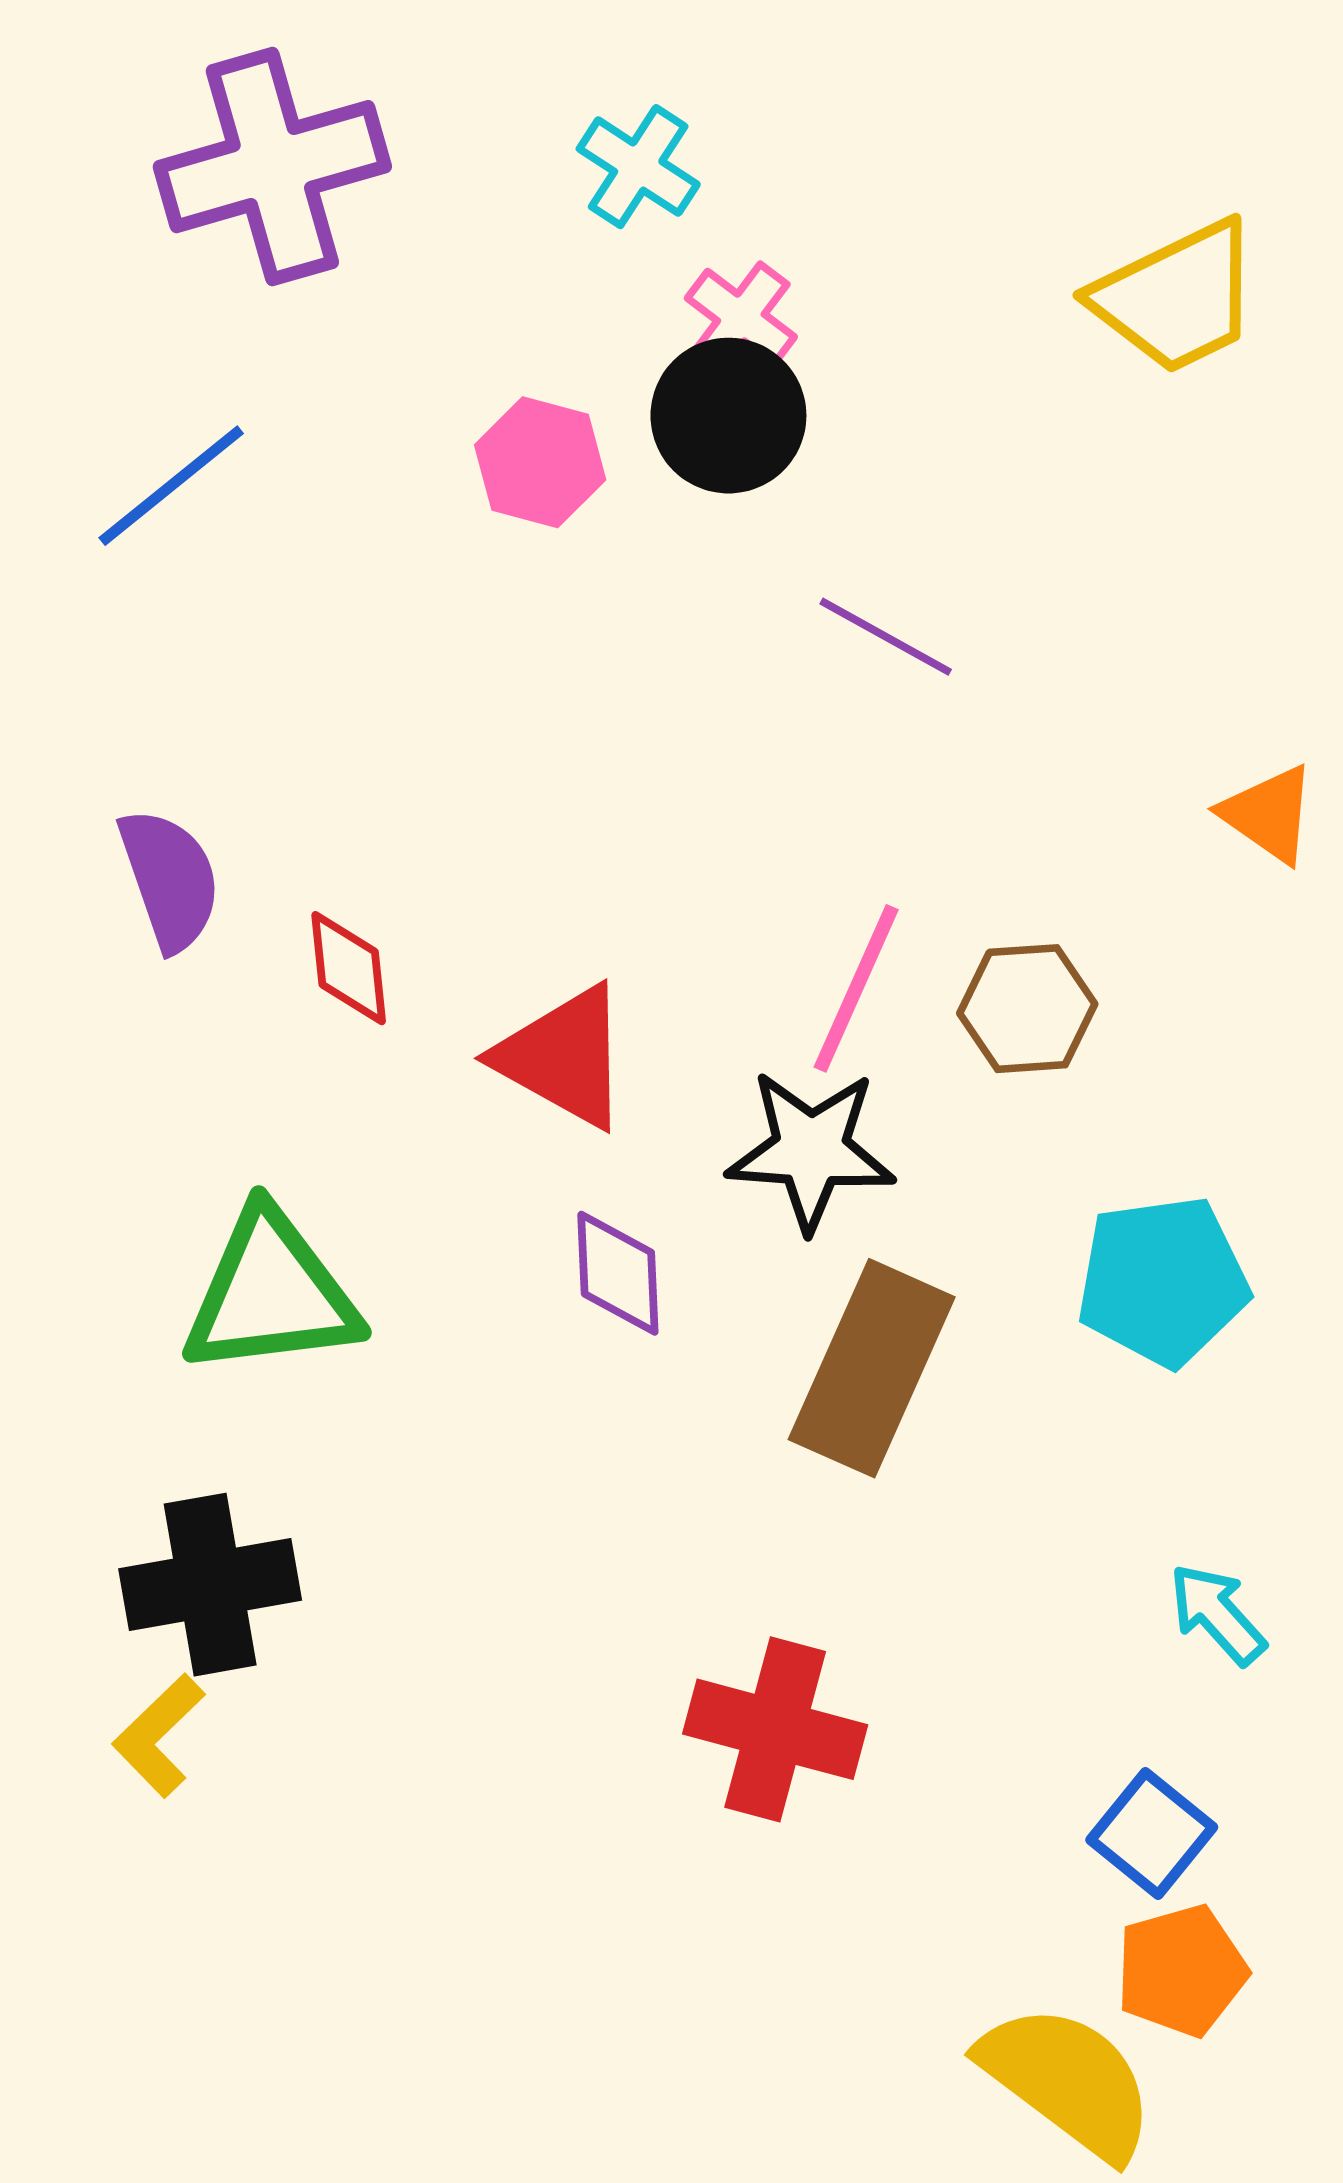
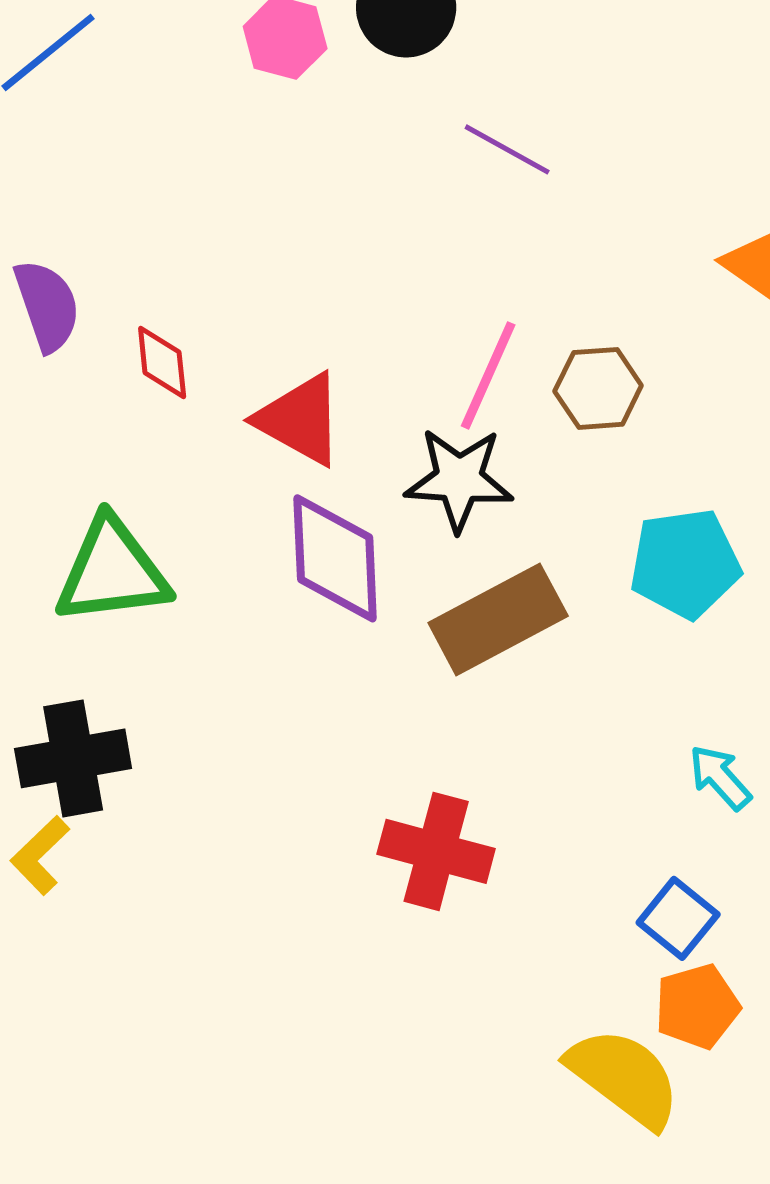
purple diamond: (618, 1273) -> (335, 558), size x1.6
brown rectangle: (872, 1368) -> (498, 619), turned 38

